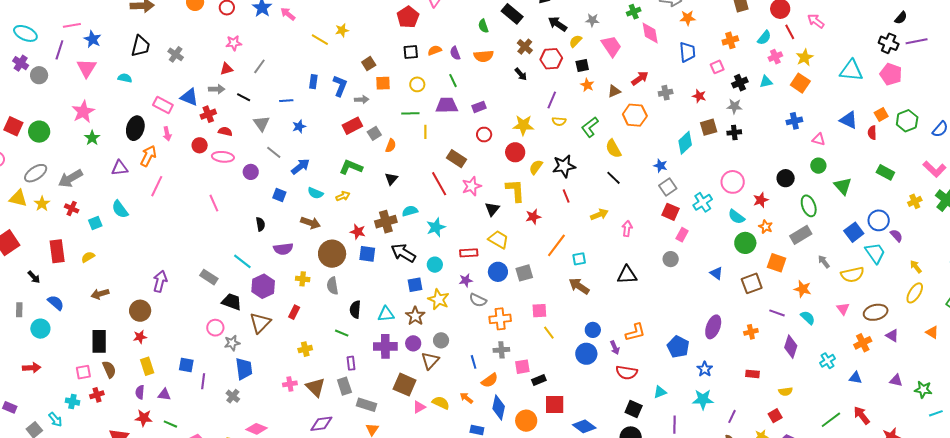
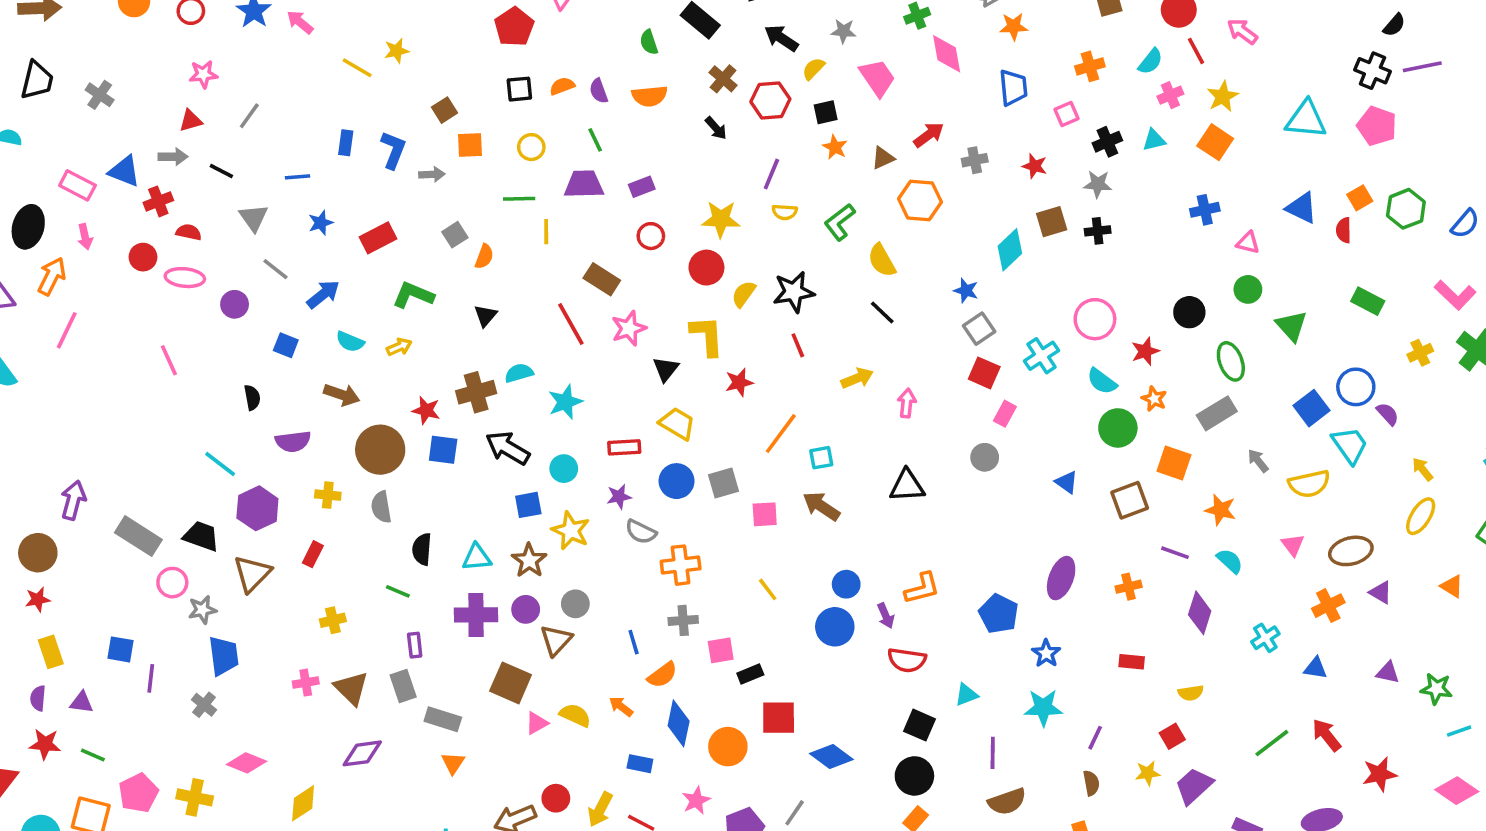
red rectangle: (352, 126) -> (378, 238), moved
gray rectangle: (209, 277) -> (138, 536), moved, size x1.4
pink square: (539, 311) -> (765, 514), moved

